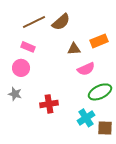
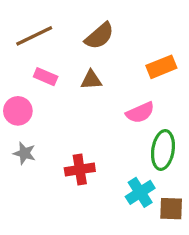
brown line: (34, 22) -> (34, 36), moved
brown triangle: (74, 49) -> (91, 80), moved
pink circle: (21, 68) -> (18, 111), moved
green ellipse: (100, 92) -> (163, 150), turned -55

